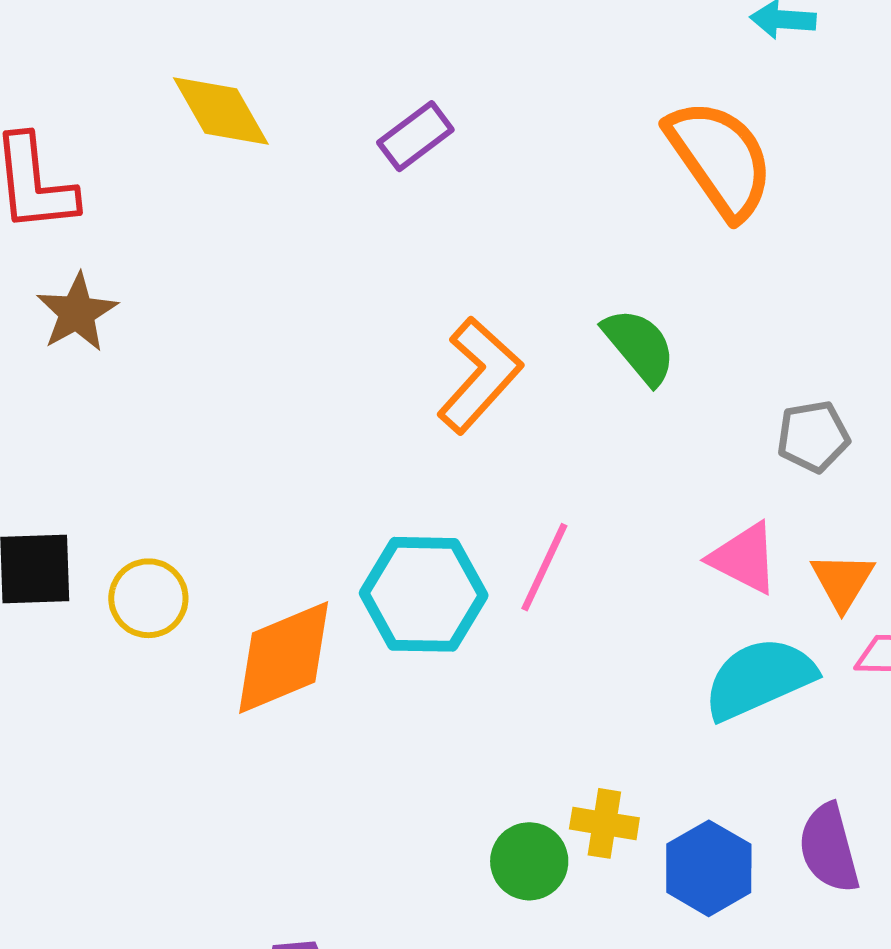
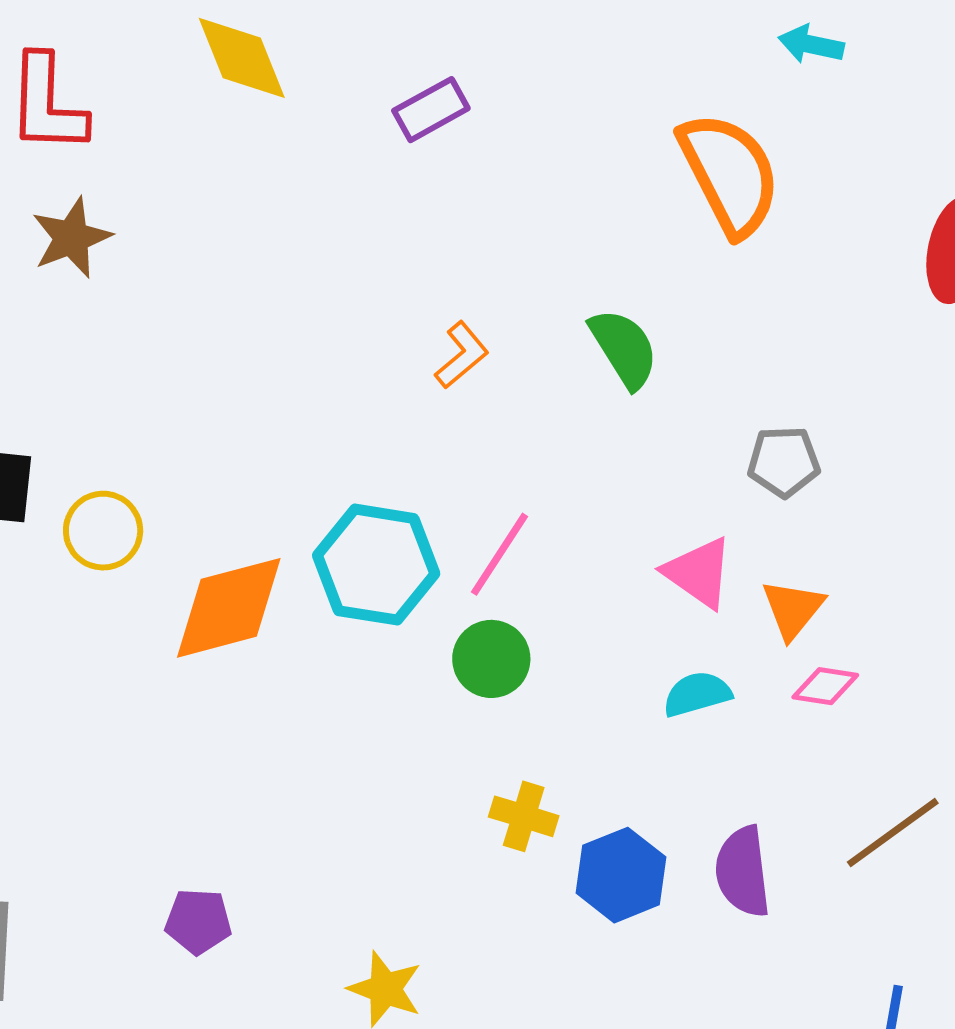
orange L-shape: (480, 375) -> (462, 355), size x0.6
cyan semicircle: (759, 678) -> (697, 694), size x0.6
green circle: (529, 861) -> (491, 659), moved

